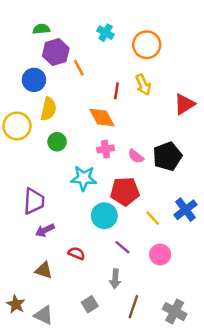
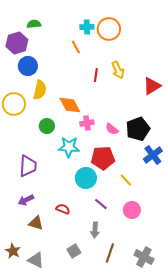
cyan cross: (106, 33) -> (87, 27), turned -32
orange circle: (147, 45) -> (109, 29), moved
purple hexagon: (56, 52) -> (17, 43), moved
orange line: (79, 68) -> (76, 47), moved
orange diamond: (102, 117) -> (70, 105), moved
green circle: (57, 142) -> (47, 126), moved
blue cross: (186, 210) -> (153, 155), moved
purple arrow: (45, 230) -> (26, 200), moved

